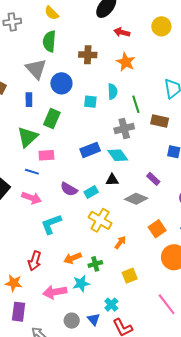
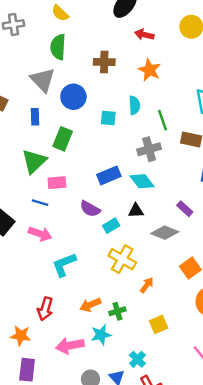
purple semicircle: (69, 189) -> (90, 209), moved

